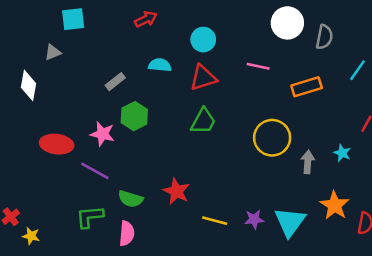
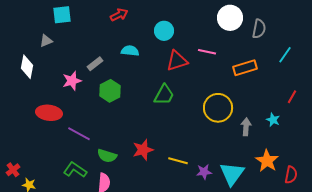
red triangle: (203, 78) -> (177, 61), moved
pink star: (102, 134) -> (72, 81), moved, turned -30
red star: (176, 191) -> (143, 150), turned 30
green L-shape: (90, 217) -> (75, 170), turned 40
yellow line: (215, 221) -> (178, 161), moved

